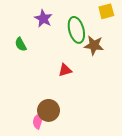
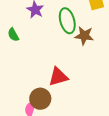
red triangle: (65, 70) -> (58, 77), moved, size x1.5

